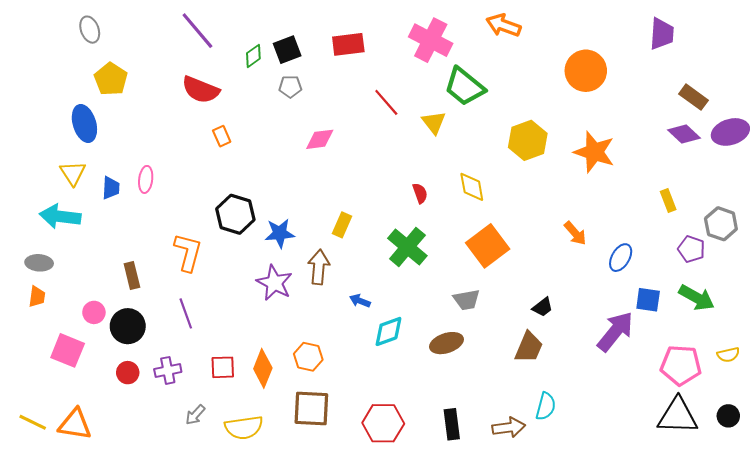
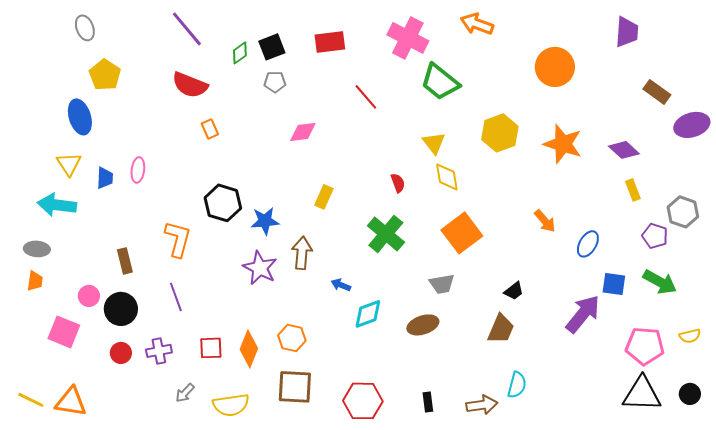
yellow triangle: (434, 122) -> (434, 143), moved
purple diamond: (684, 134) -> (624, 150), moved
yellow rectangle: (342, 225) -> (324, 197), moved
black rectangle: (452, 424) -> (428, 402), size x0.7

